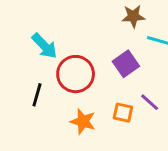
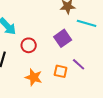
red circle: (76, 74) -> (29, 45), size x0.6

